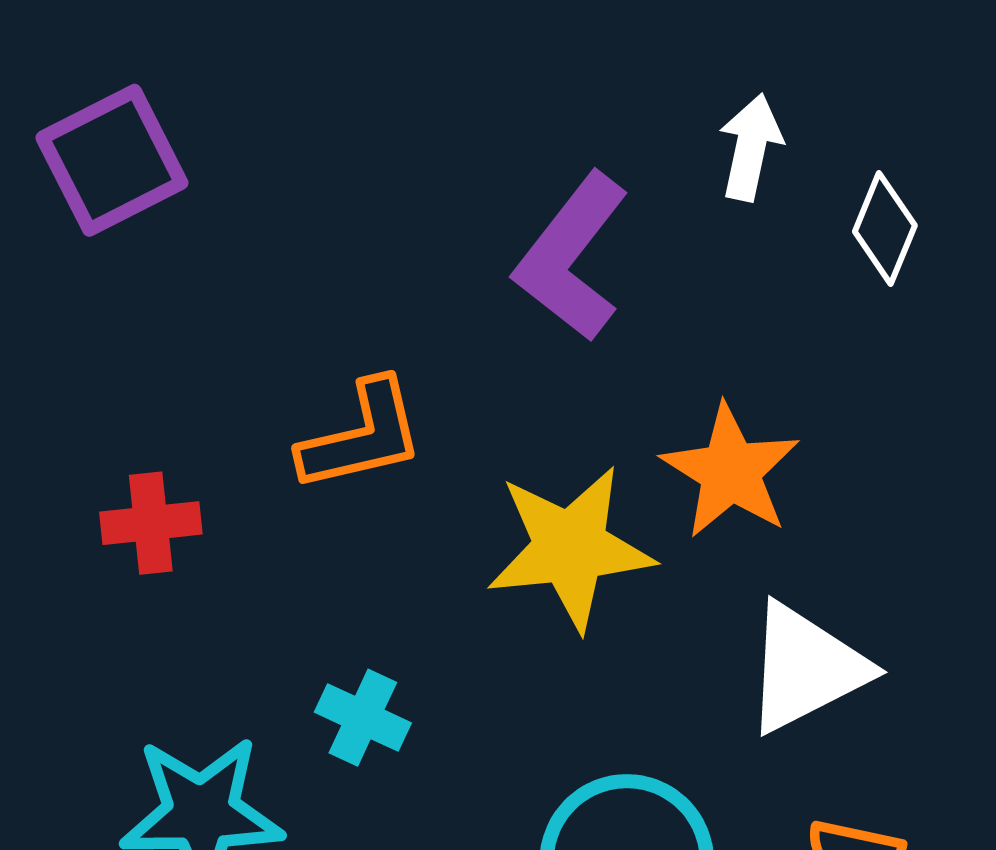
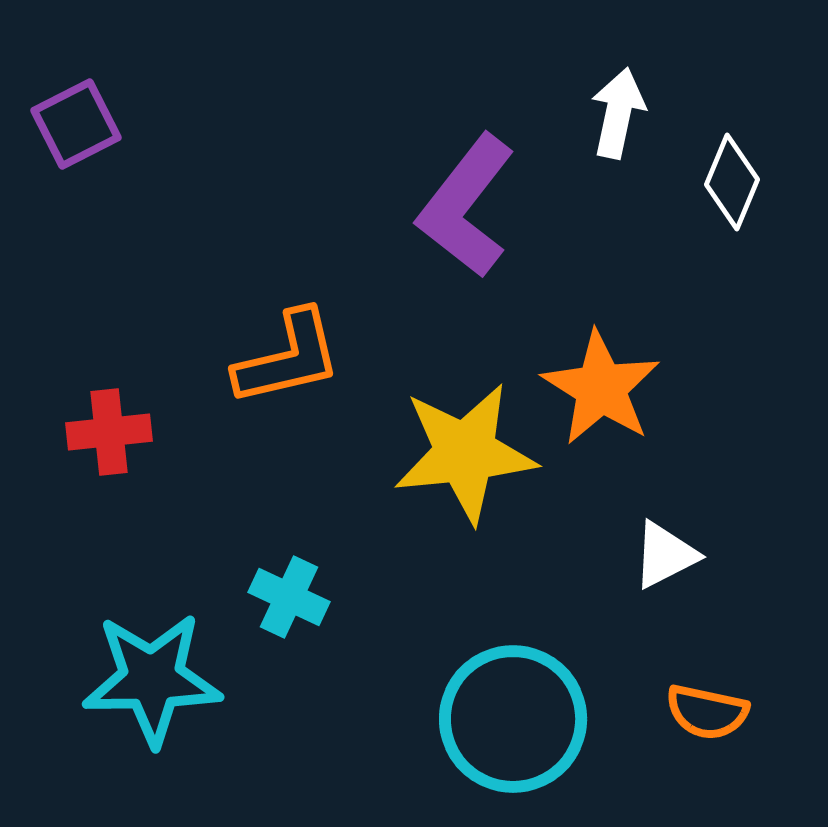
purple square: (112, 160) -> (76, 124), size x0.7
white triangle: (806, 668) -> (665, 555), size x0.6

